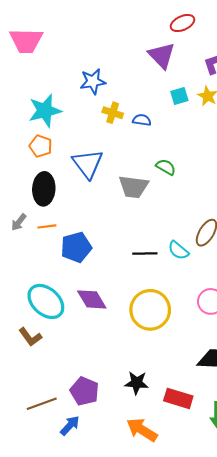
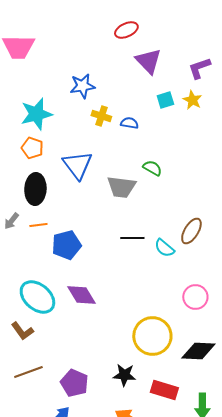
red ellipse: (183, 23) -> (126, 30), moved
black line: (145, 254) -> (132, 238), moved
yellow circle: (150, 310) -> (152, 336), moved
brown line: (42, 404) -> (28, 372), moved

